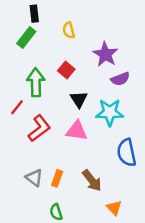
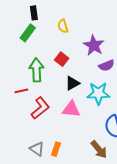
black triangle: (79, 99) -> (72, 83), turned 35
red line: (17, 107) -> (21, 91), turned 40
brown arrow: (92, 181) -> (99, 149), moved

